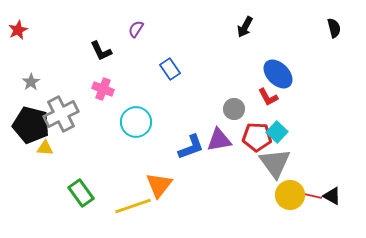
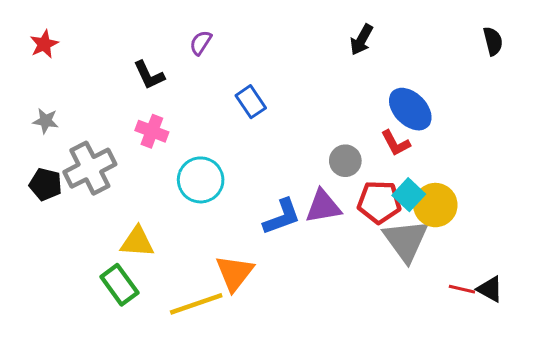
red star: (18, 30) -> (44, 44), moved
gray star: (31, 82) -> (46, 121), turned -30
black pentagon: (31, 125) -> (46, 184), size x0.6
yellow triangle: (45, 148) -> (137, 242), moved, size x1.4
yellow circle: (290, 195) -> (435, 205), moved

